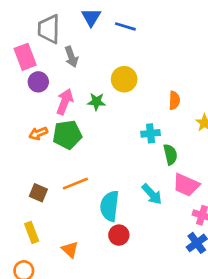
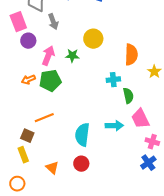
orange semicircle: (174, 100) -> (131, 55), size x1.5
orange line: (75, 184) -> (44, 118), moved
pink trapezoid: (186, 185) -> (140, 119), turned 40
brown square: (38, 193) -> (27, 136), moved
cyan arrow: (152, 194) -> (114, 126), turned -48
red circle: (119, 235) -> (81, 164), moved

